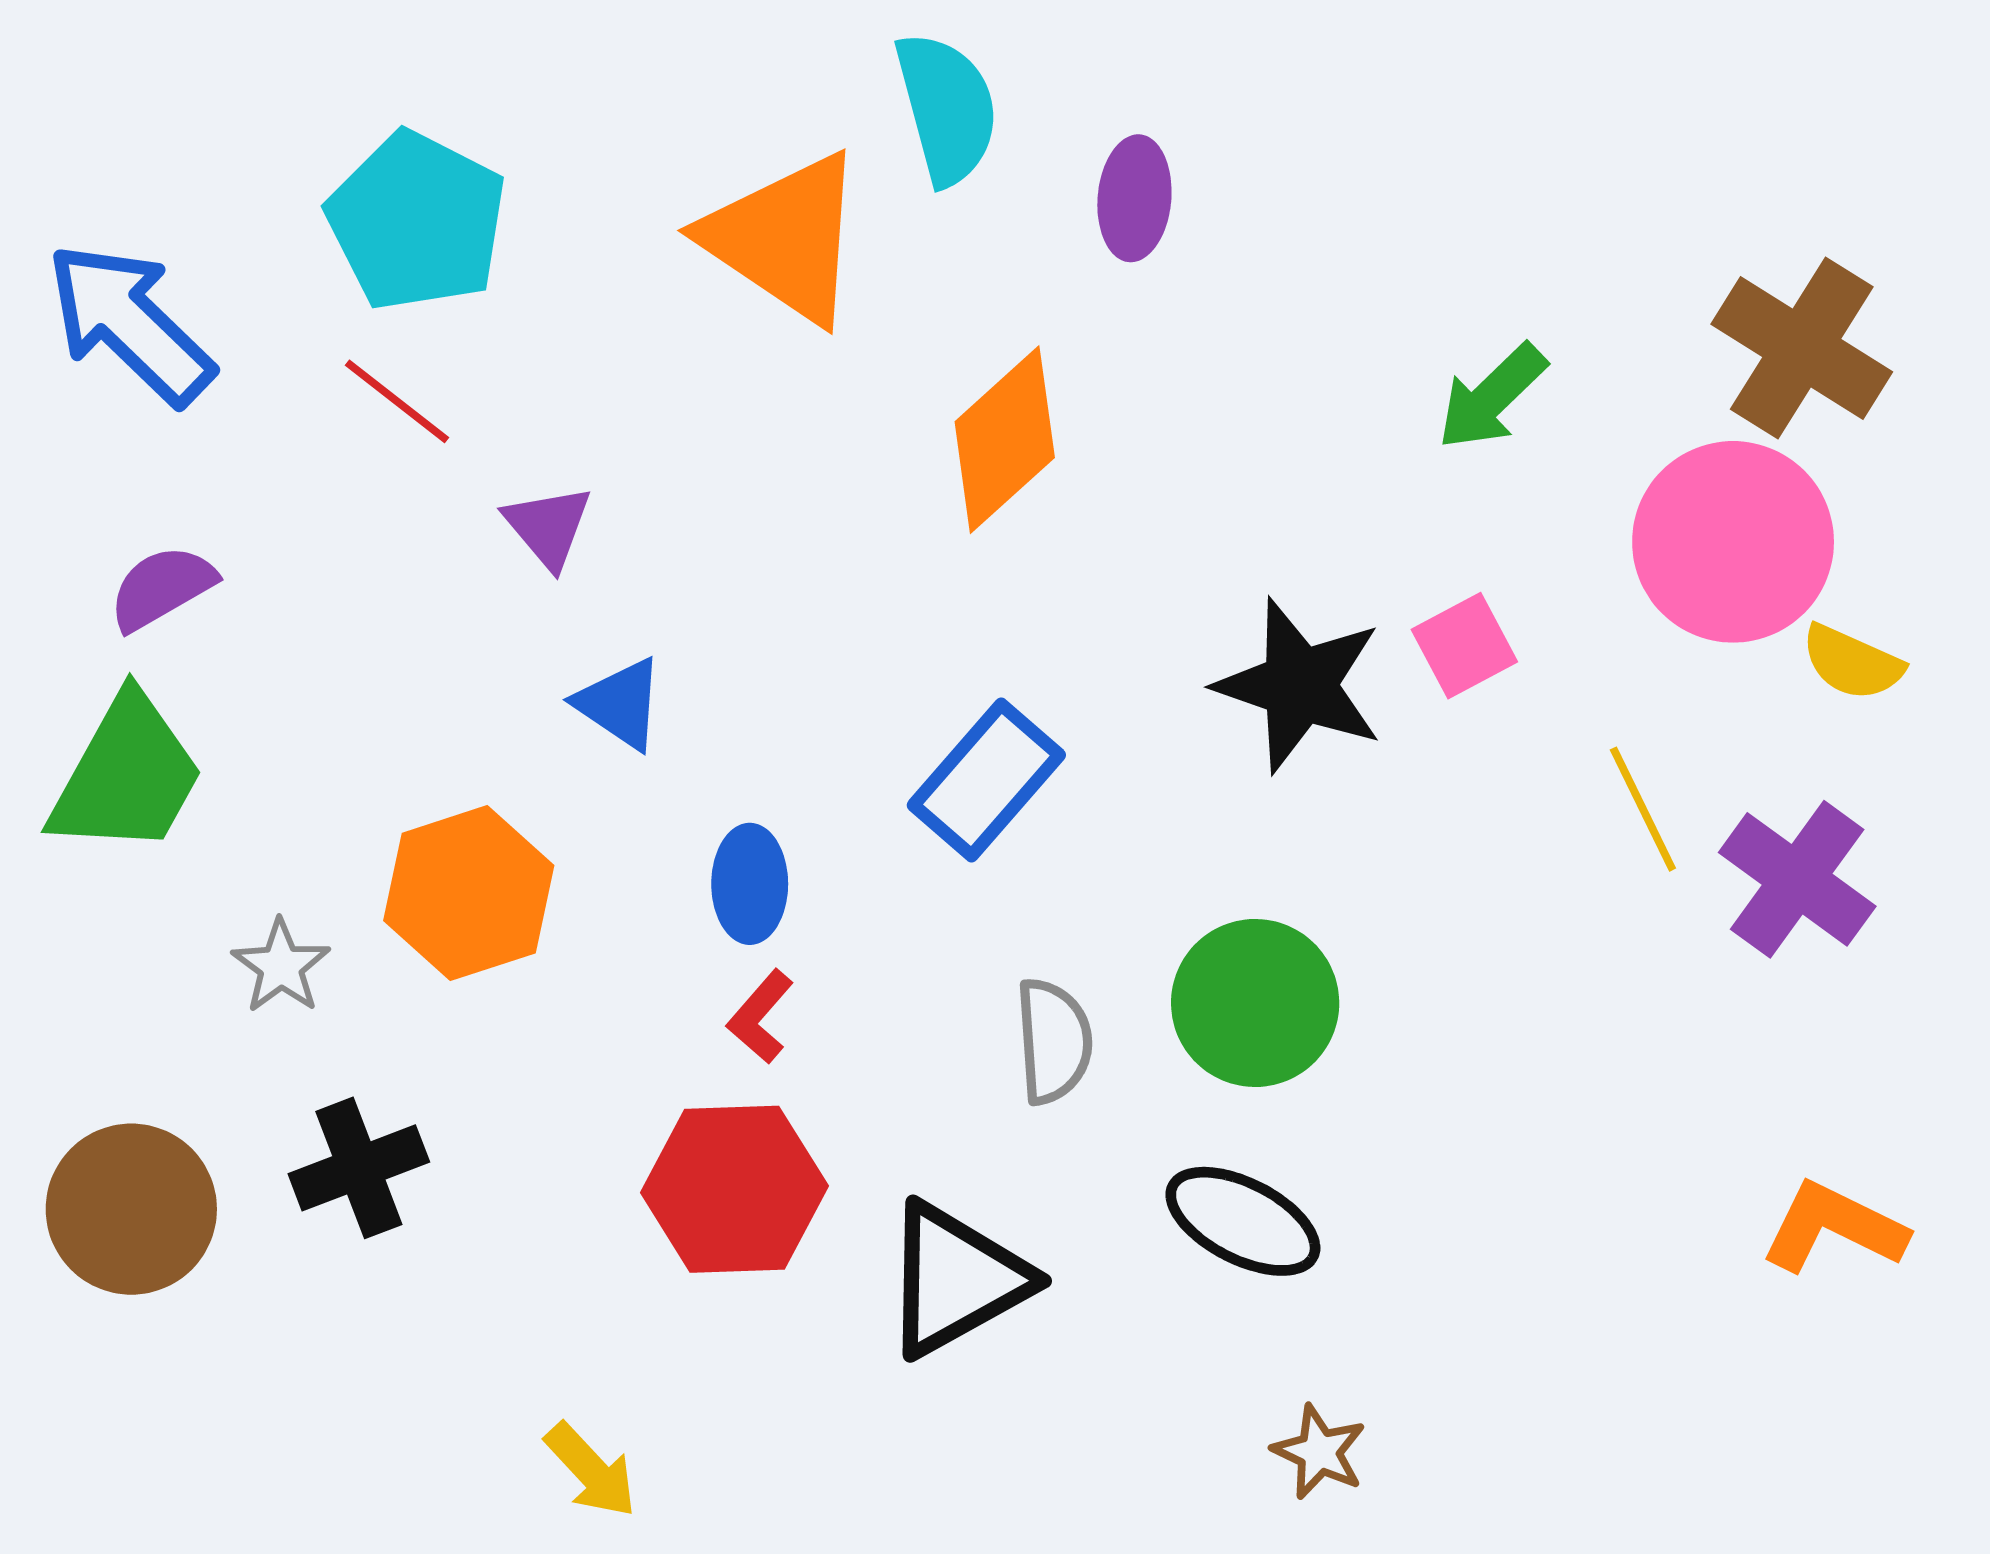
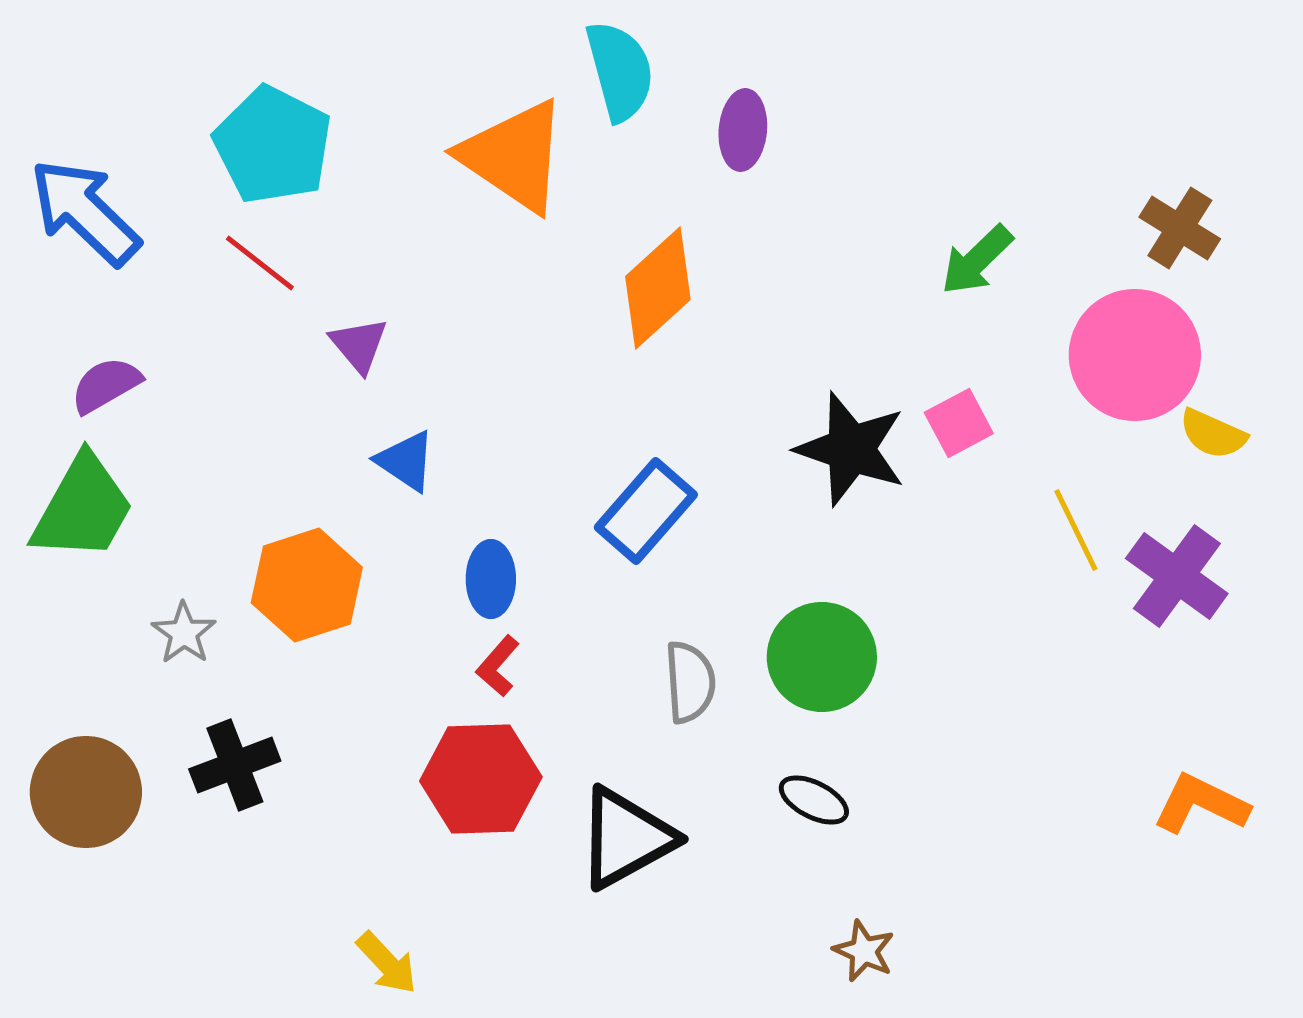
brown cross: (1802, 348) -> (1180, 228), size x0.7
black ellipse: (1243, 1221) -> (814, 800), size x0.7

